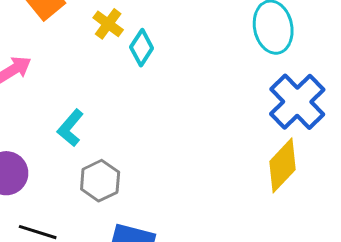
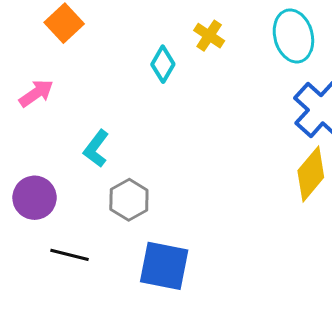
yellow cross: (108, 24) -> (209, 36), moved

